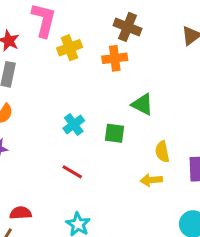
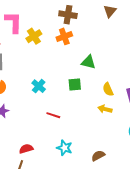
cyan cross: (74, 124) -> (39, 86), moved
yellow arrow: (151, 180) -> (105, 109), turned 32

